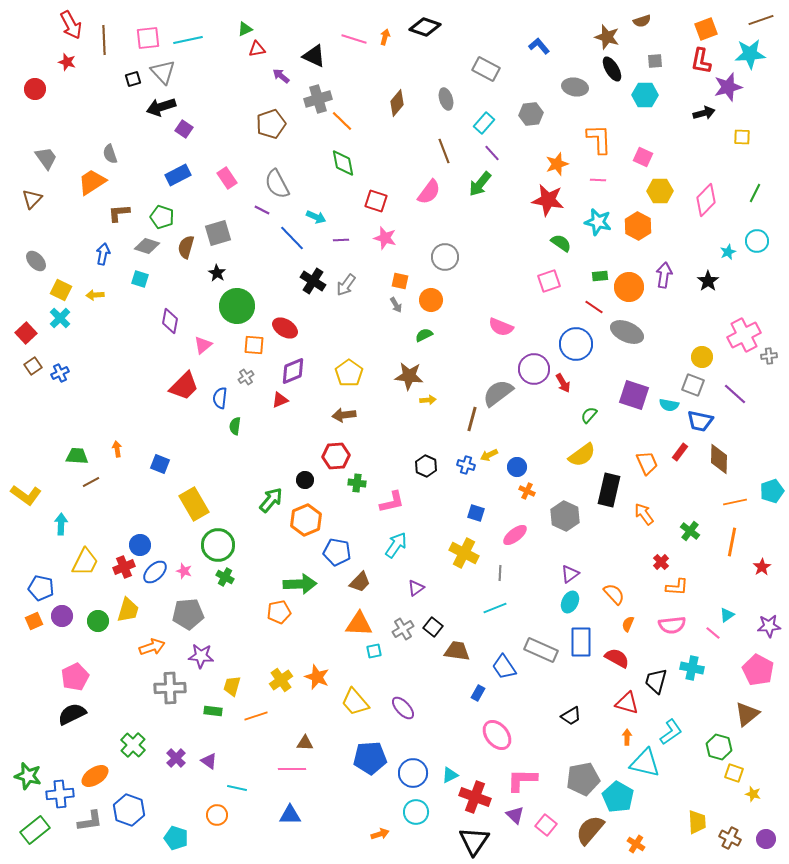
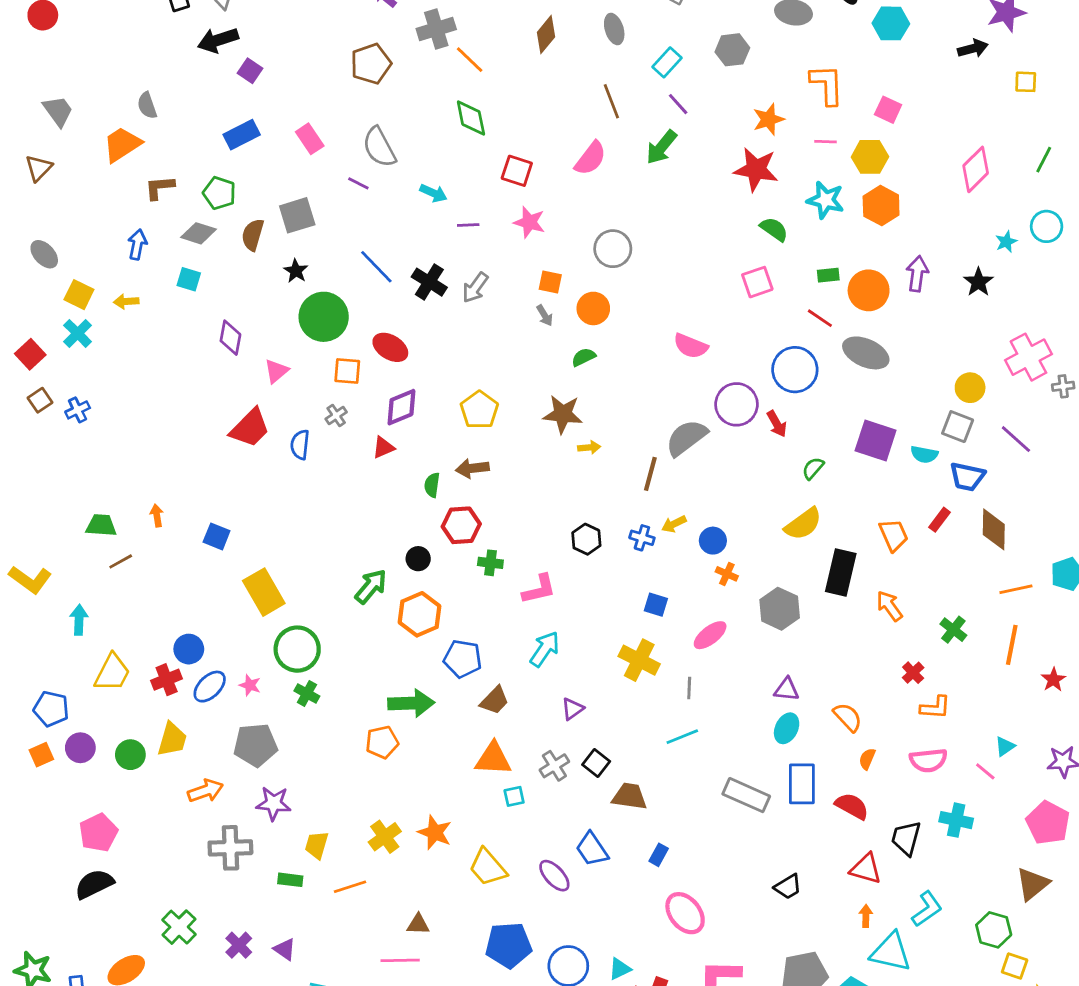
yellow hexagon: (660, 191) -> (870, 157), moved
blue line: (292, 238) -> (376, 267), moved
green semicircle: (235, 426) -> (432, 485), moved
purple triangle: (570, 574) -> (787, 689), turned 42
blue trapezoid: (504, 667) -> (592, 849), moved

